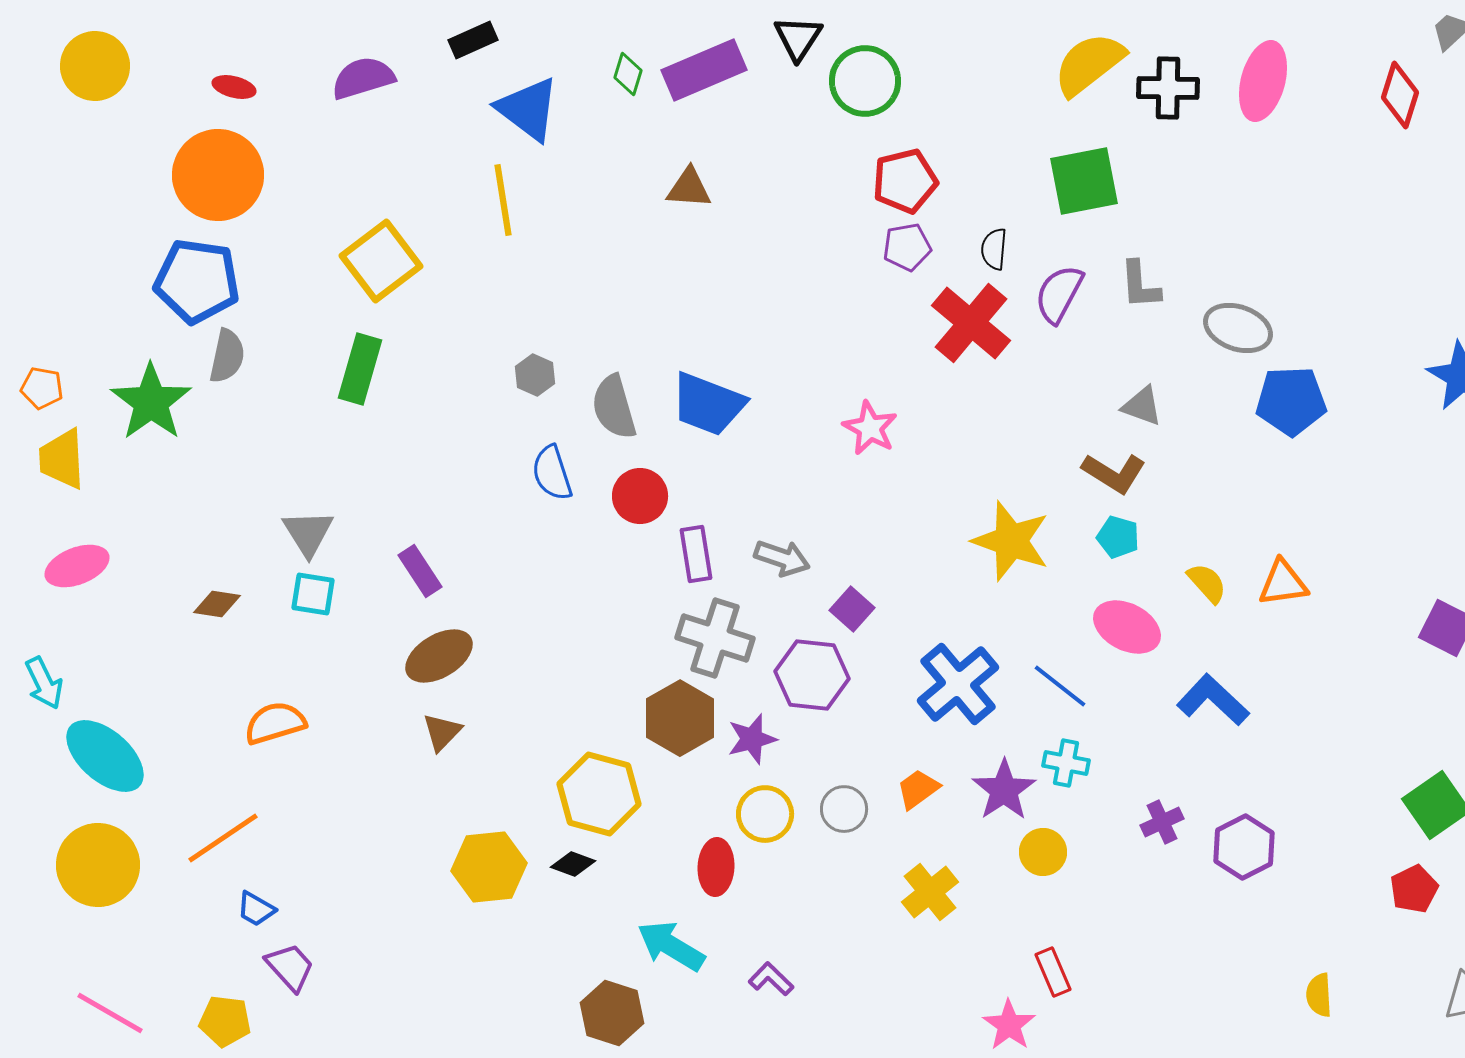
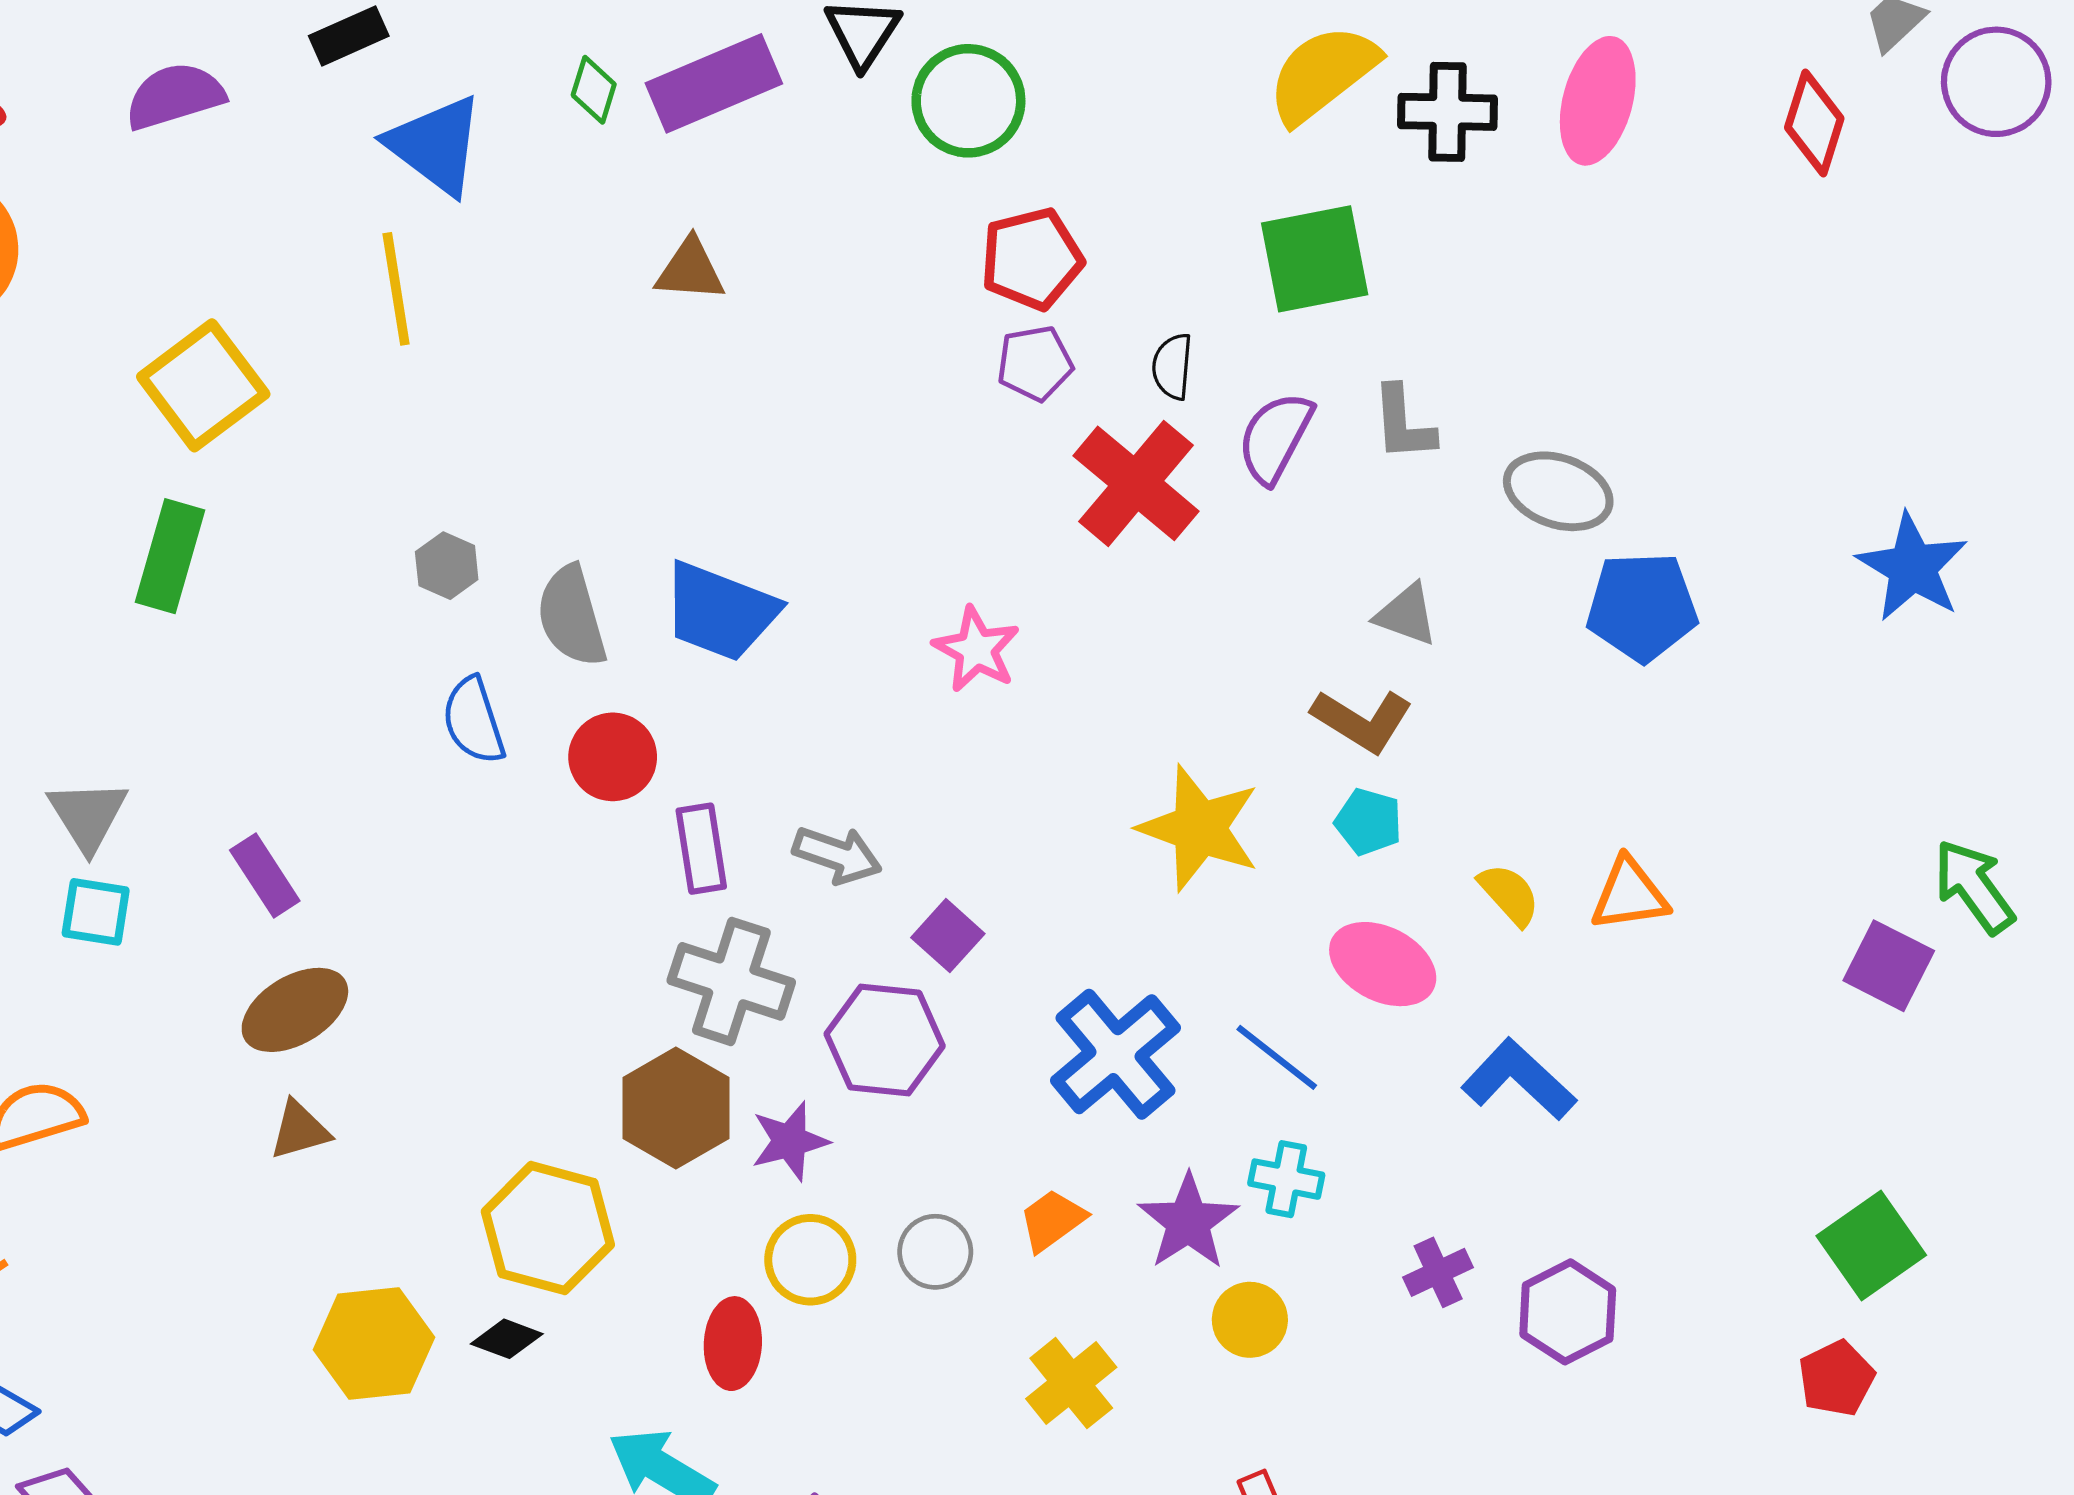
brown triangle: (442, 732) -> (300, 1130), turned 30

